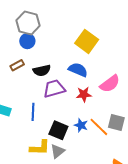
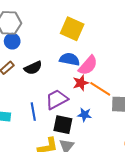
pink semicircle: (110, 84) -> (88, 65), moved
purple trapezoid: (54, 89) -> (57, 99), moved
orange line: (99, 127) -> (100, 89), moved

